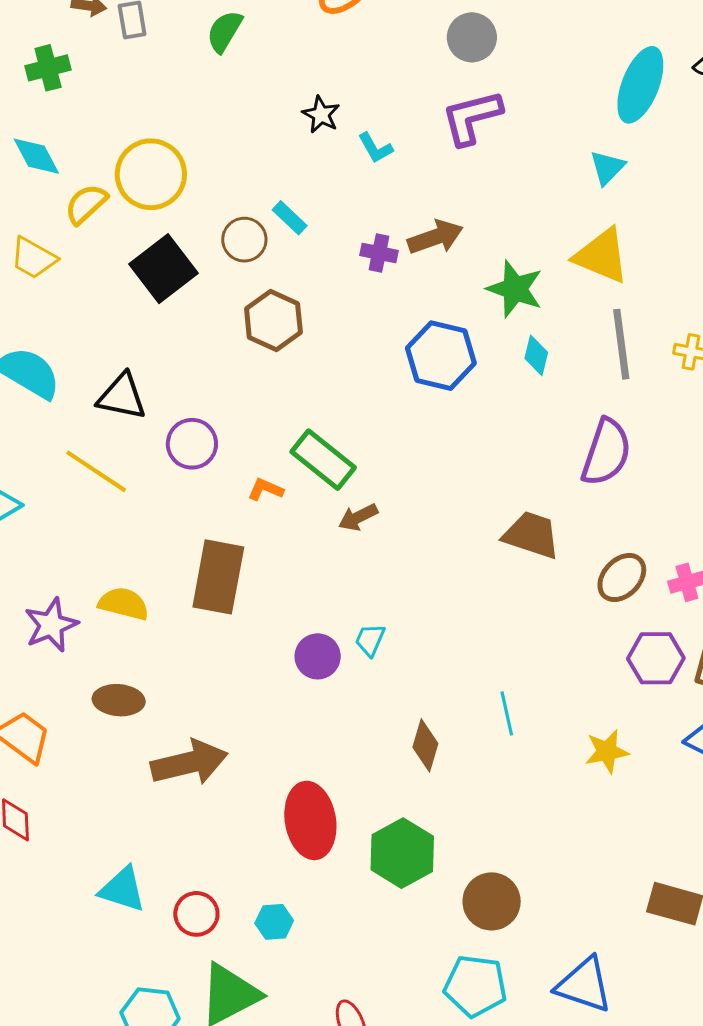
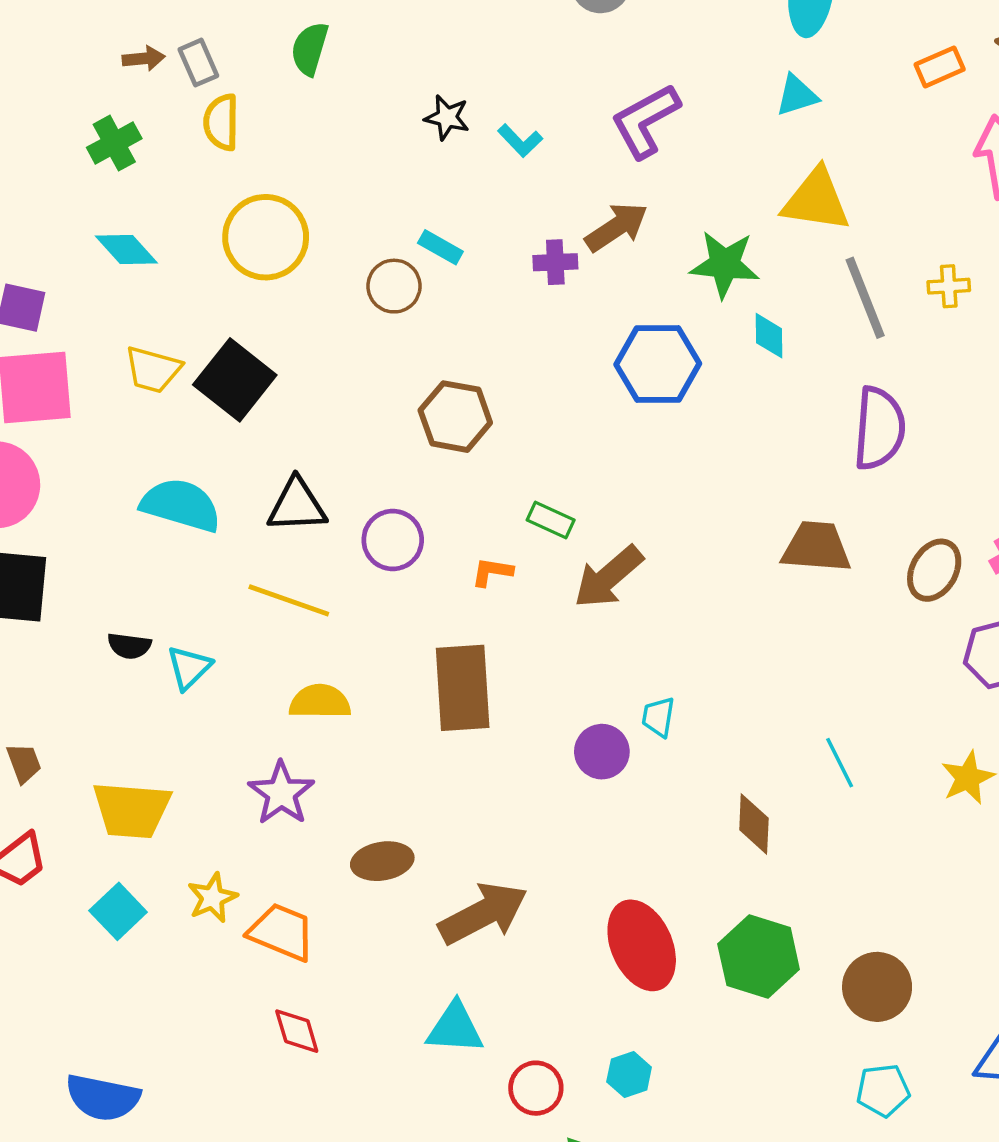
purple L-shape: (472, 117) -> (645, 121), moved
cyan triangle: (607, 167) -> (797, 95), turned 42
yellow semicircle: (86, 204) -> (221, 122), moved, turned -33
black square: (163, 269) -> (235, 380), moved
brown hexagon: (273, 320) -> (455, 417), moved
green rectangle: (323, 460) -> (551, 520), size x0.6
brown arrow: (358, 517) -> (608, 577), size x1.6
yellow semicircle: (124, 604) -> (320, 702), moved
cyan triangle: (122, 889) -> (455, 1028), moved
cyan pentagon: (475, 986) -> (883, 1090), size x0.7

